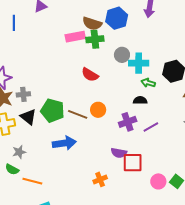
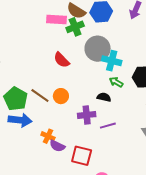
green cross: (95, 39) -> (75, 27), turned -30
gray circle: (122, 55) -> (98, 49), size x1.6
green pentagon: (53, 111) -> (16, 99), moved
purple semicircle: (119, 153) -> (57, 146), moved
orange cross: (100, 179) -> (48, 136), moved, turned 32

